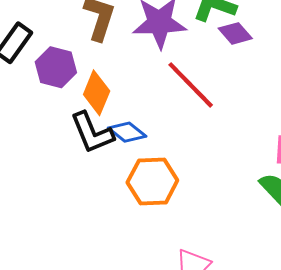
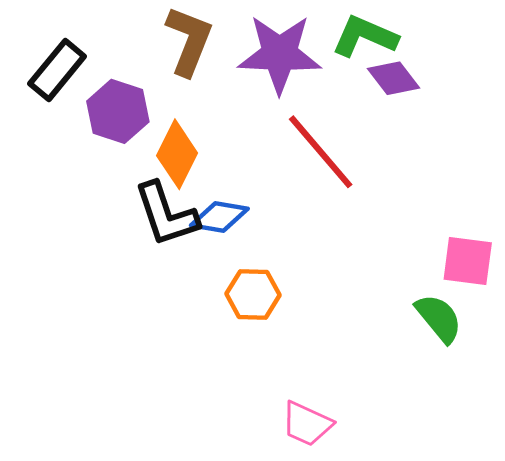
blue diamond: (127, 132) -> (219, 217), turned -33
orange hexagon: (152, 181) -> (253, 294), size x0.7

